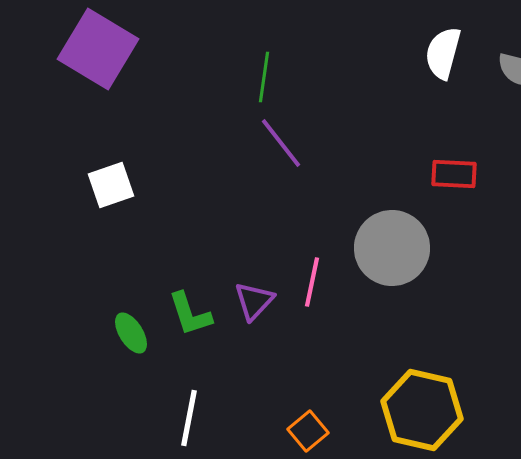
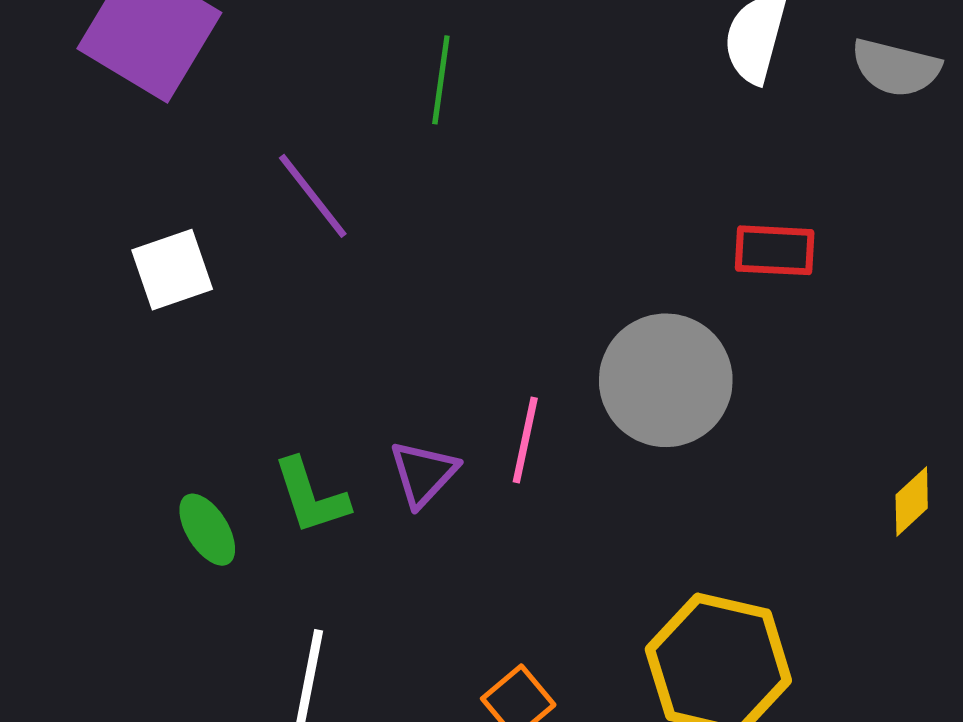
purple line: (281, 143) -> (313, 196), moved

